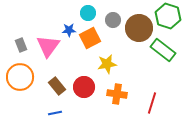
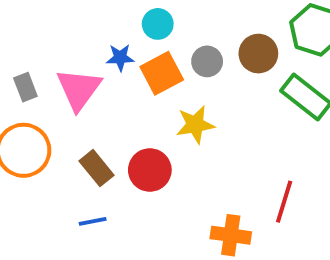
gray circle: (113, 20) -> (207, 61), moved
brown circle: (139, 28) -> (258, 54), size x0.7
orange cross: (117, 94) -> (231, 235), moved

